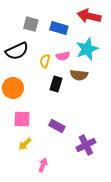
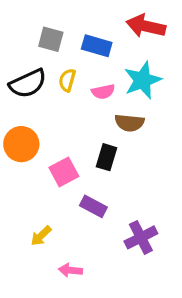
yellow semicircle: (45, 61) -> (67, 80), moved
black rectangle: (56, 84) -> (106, 157), moved
pink square: (22, 119) -> (64, 172), moved, turned -30
pink arrow: (43, 165) -> (70, 270), turned -104

